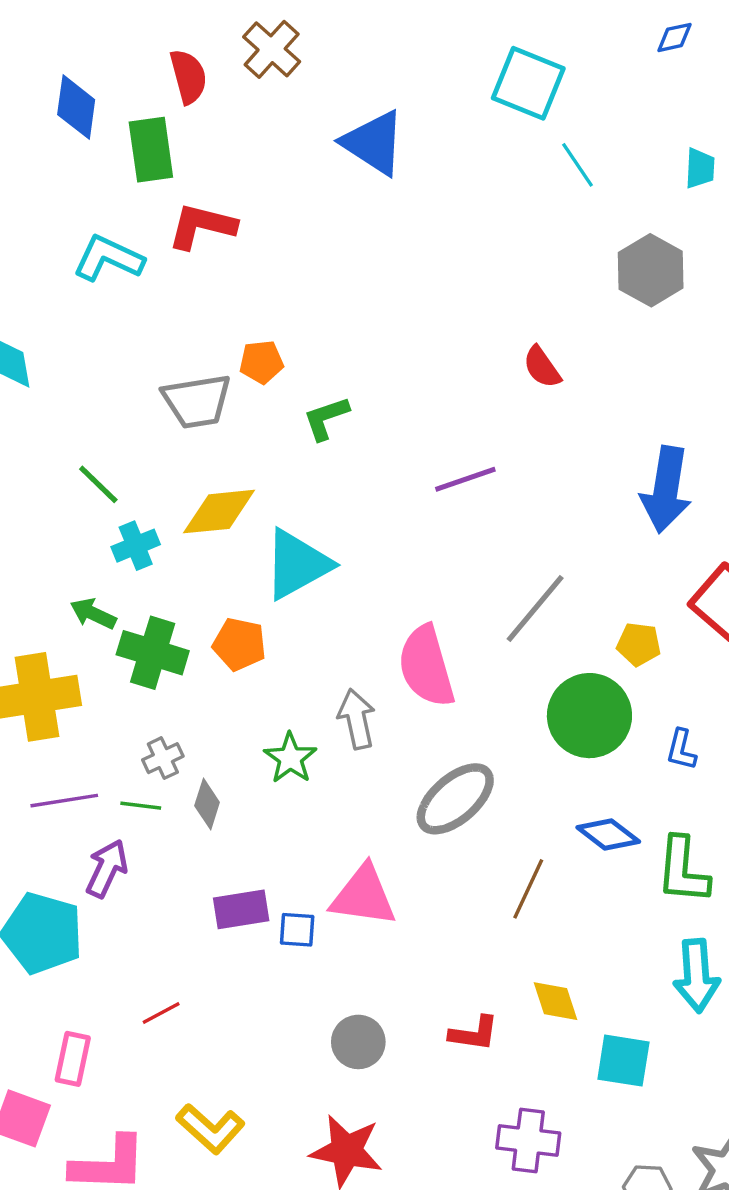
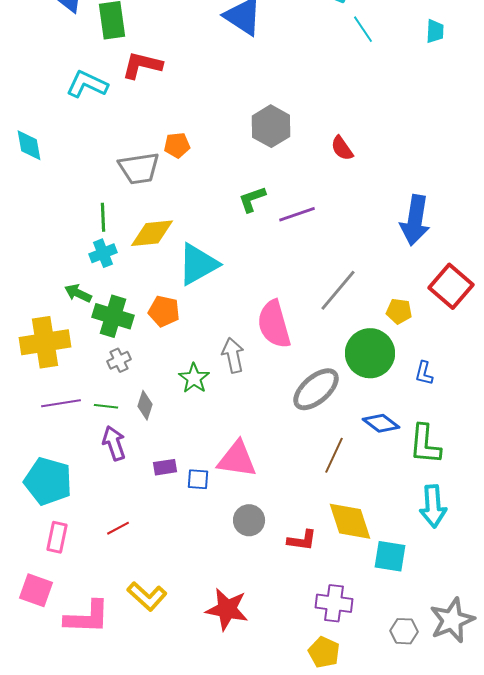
gray hexagon: (651, 270) -> (271, 126), moved
green L-shape: (326, 418) -> (252, 199), moved
green line: (98, 484) -> (103, 217), moved, turned 44
gray cross: (163, 758) -> (119, 360), moved
gray ellipse: (455, 799) -> (316, 389), moved
purple arrow: (107, 869) -> (114, 443), moved, turned -44
purple rectangle: (241, 909) -> (165, 467), size x0.7
yellow diamond: (555, 1001) -> (350, 521), size x1.6
gray circle: (358, 1042) -> (249, 520), moved
pink rectangle: (73, 1059) -> (57, 537), moved

